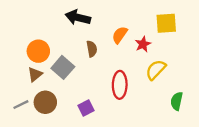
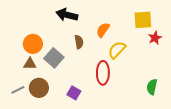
red star: (143, 44) -> (155, 38), moved
yellow semicircle: (156, 70) -> (117, 50), moved
brown triangle: (35, 74) -> (30, 64), turned 40
purple square: (86, 108) -> (74, 93), turned -32

